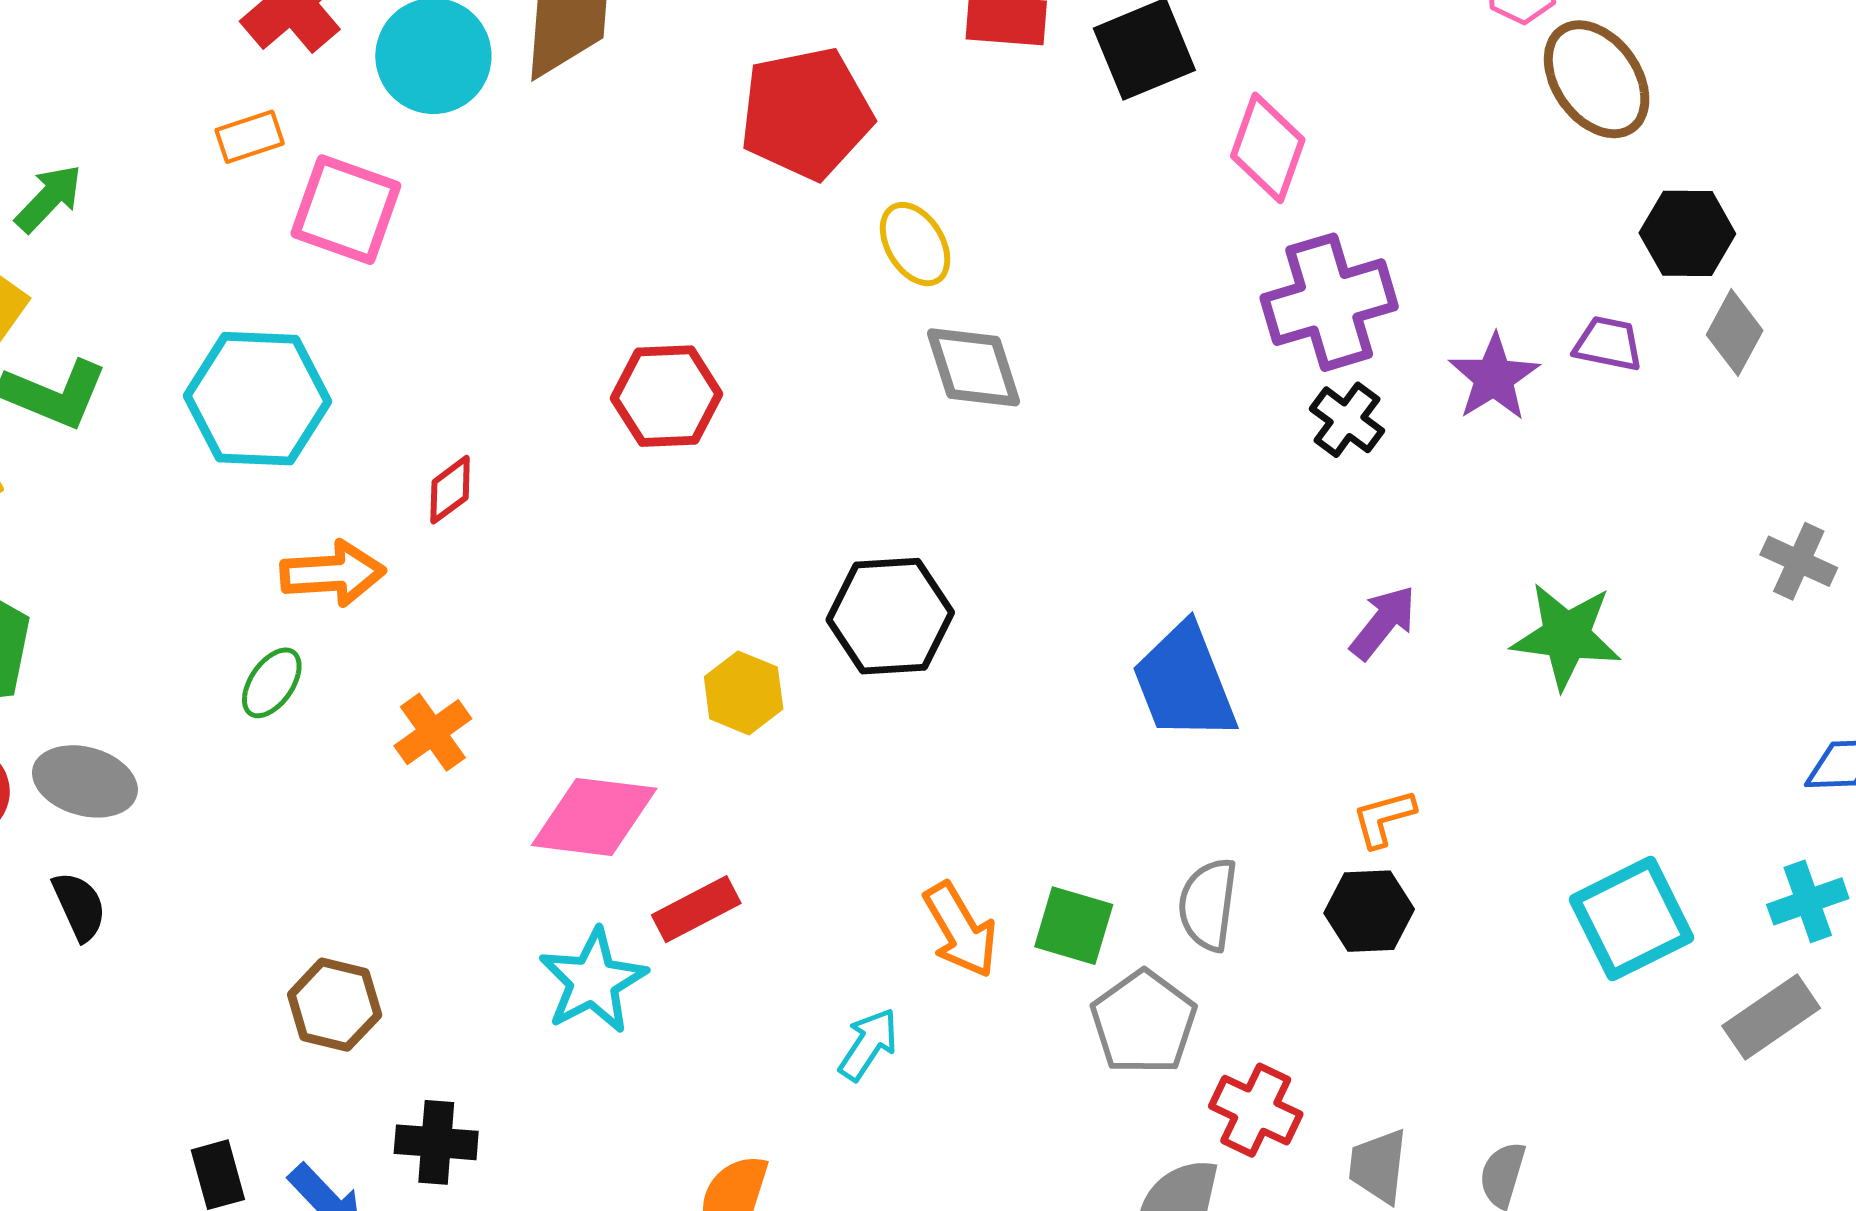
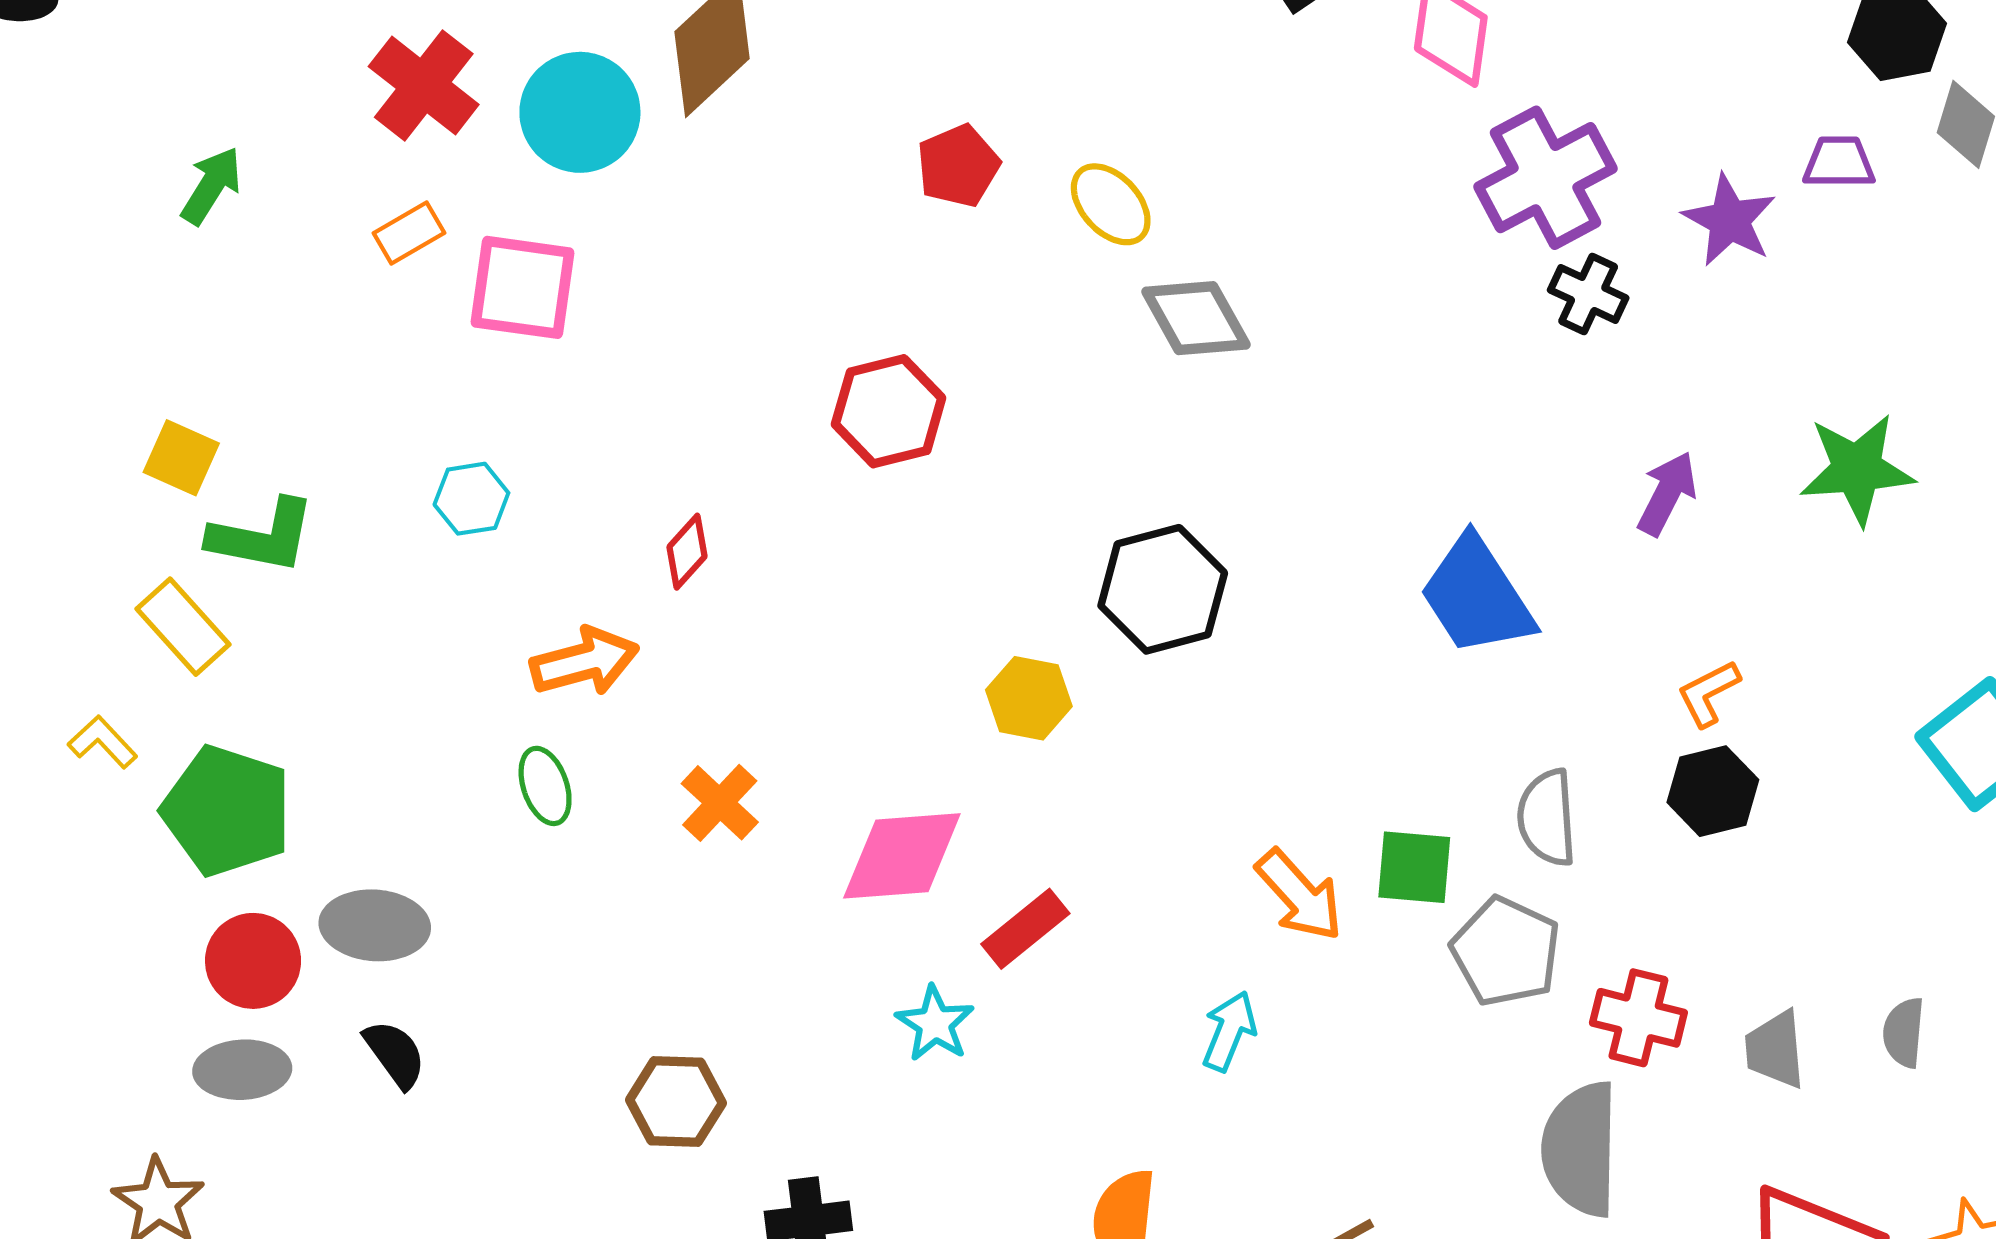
red pentagon: (806, 113) -> (958, 166), moved, size x0.6
green arrow: (49, 198) -> (211, 186), moved
cyan hexagon: (257, 399) -> (471, 499), size x0.5
green ellipse: (272, 683) -> (545, 786), turned -42
cyan star: (593, 981) -> (935, 1024), size x0.7

